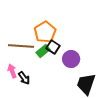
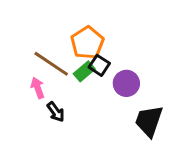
brown line: (21, 46) -> (51, 64), turned 30
pink arrow: (12, 71) -> (38, 88), moved

